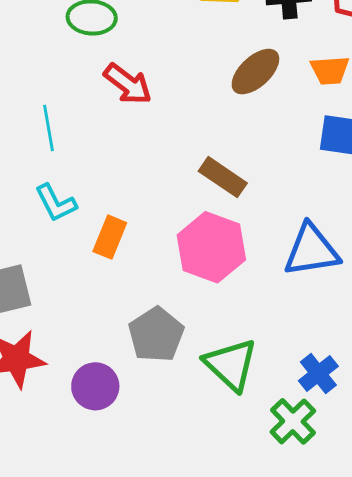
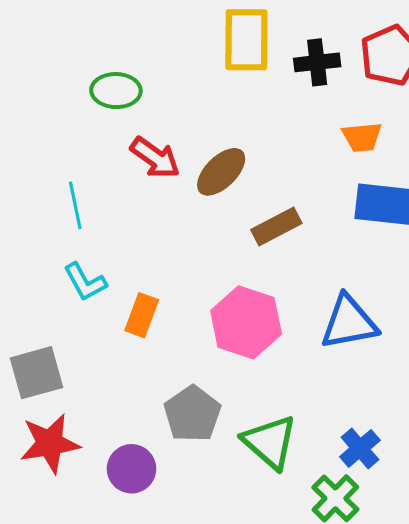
brown ellipse: (255, 72) -> (221, 172), moved
brown rectangle: (223, 177) -> (276, 227), moved, turned -60

